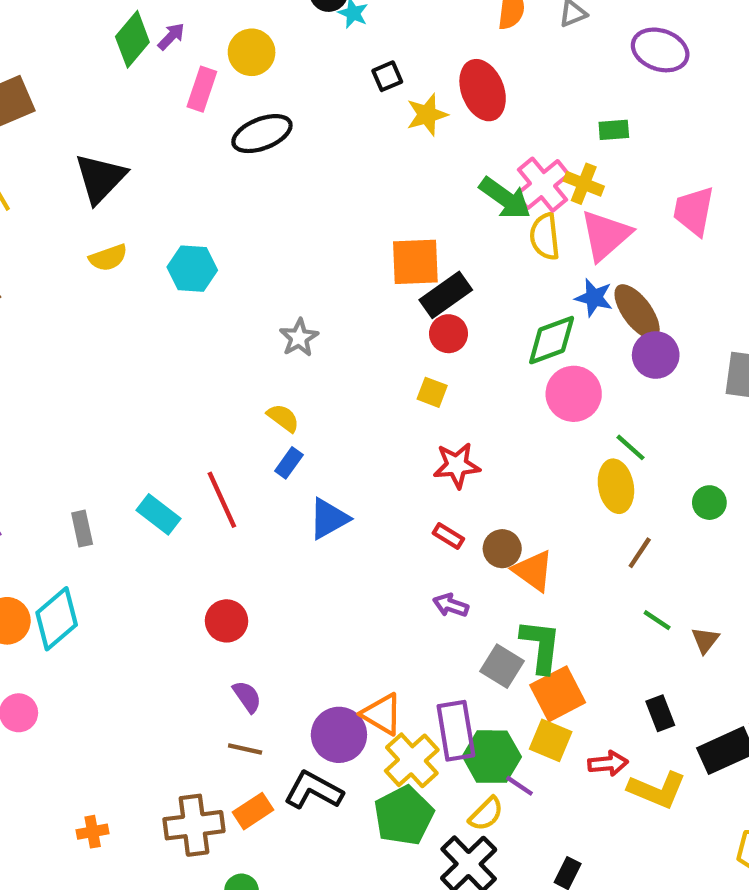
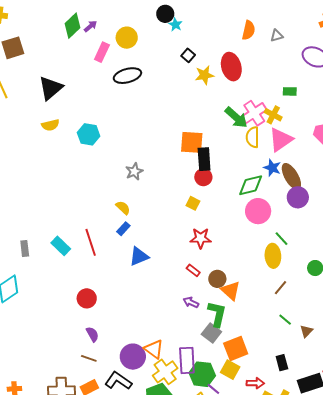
black square: (387, 76) -> (188, 55), turned -32
black rectangle: (446, 295) -> (204, 159), turned -65
green L-shape: (541, 646) -> (217, 314), moved

